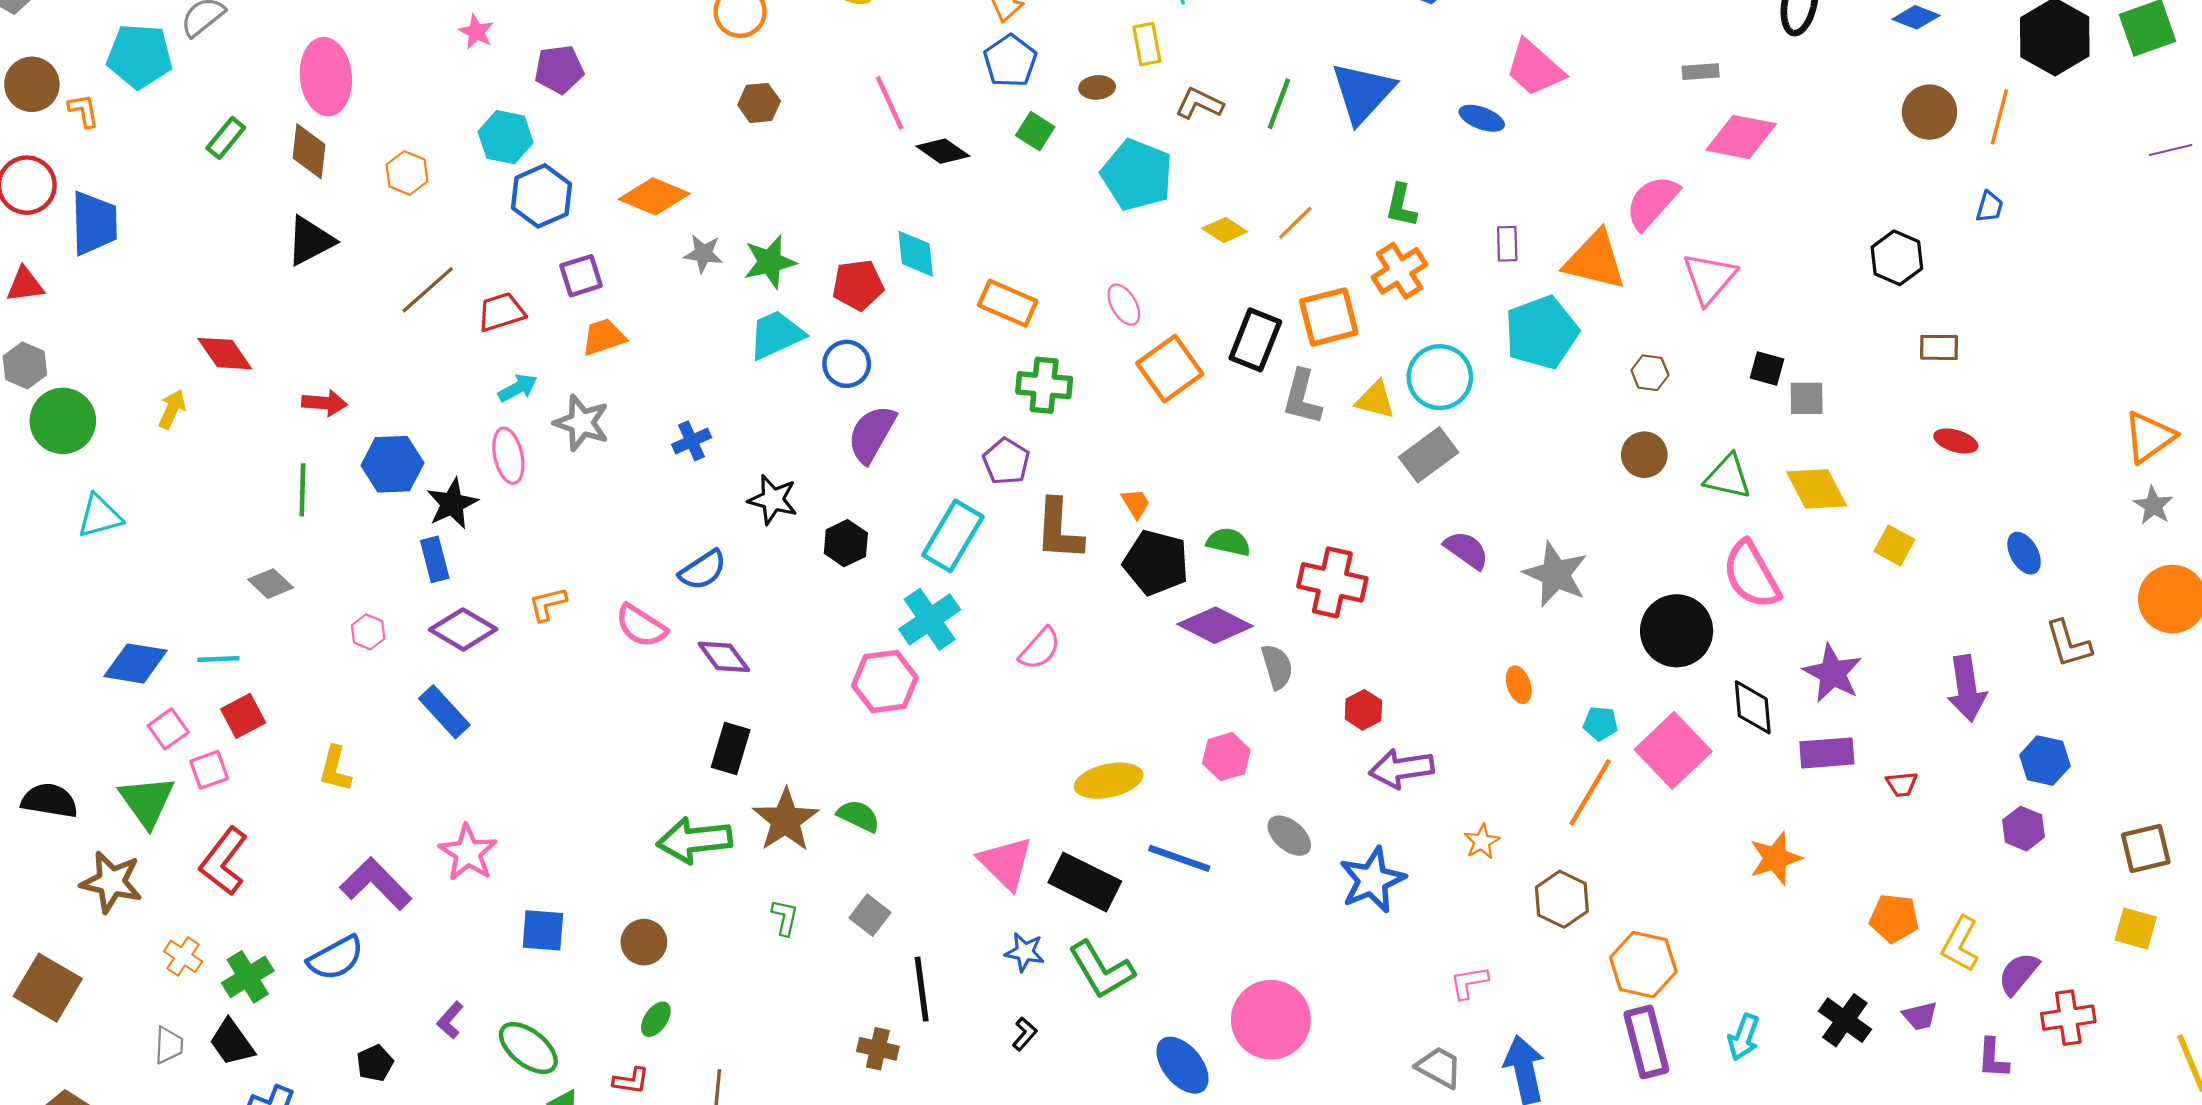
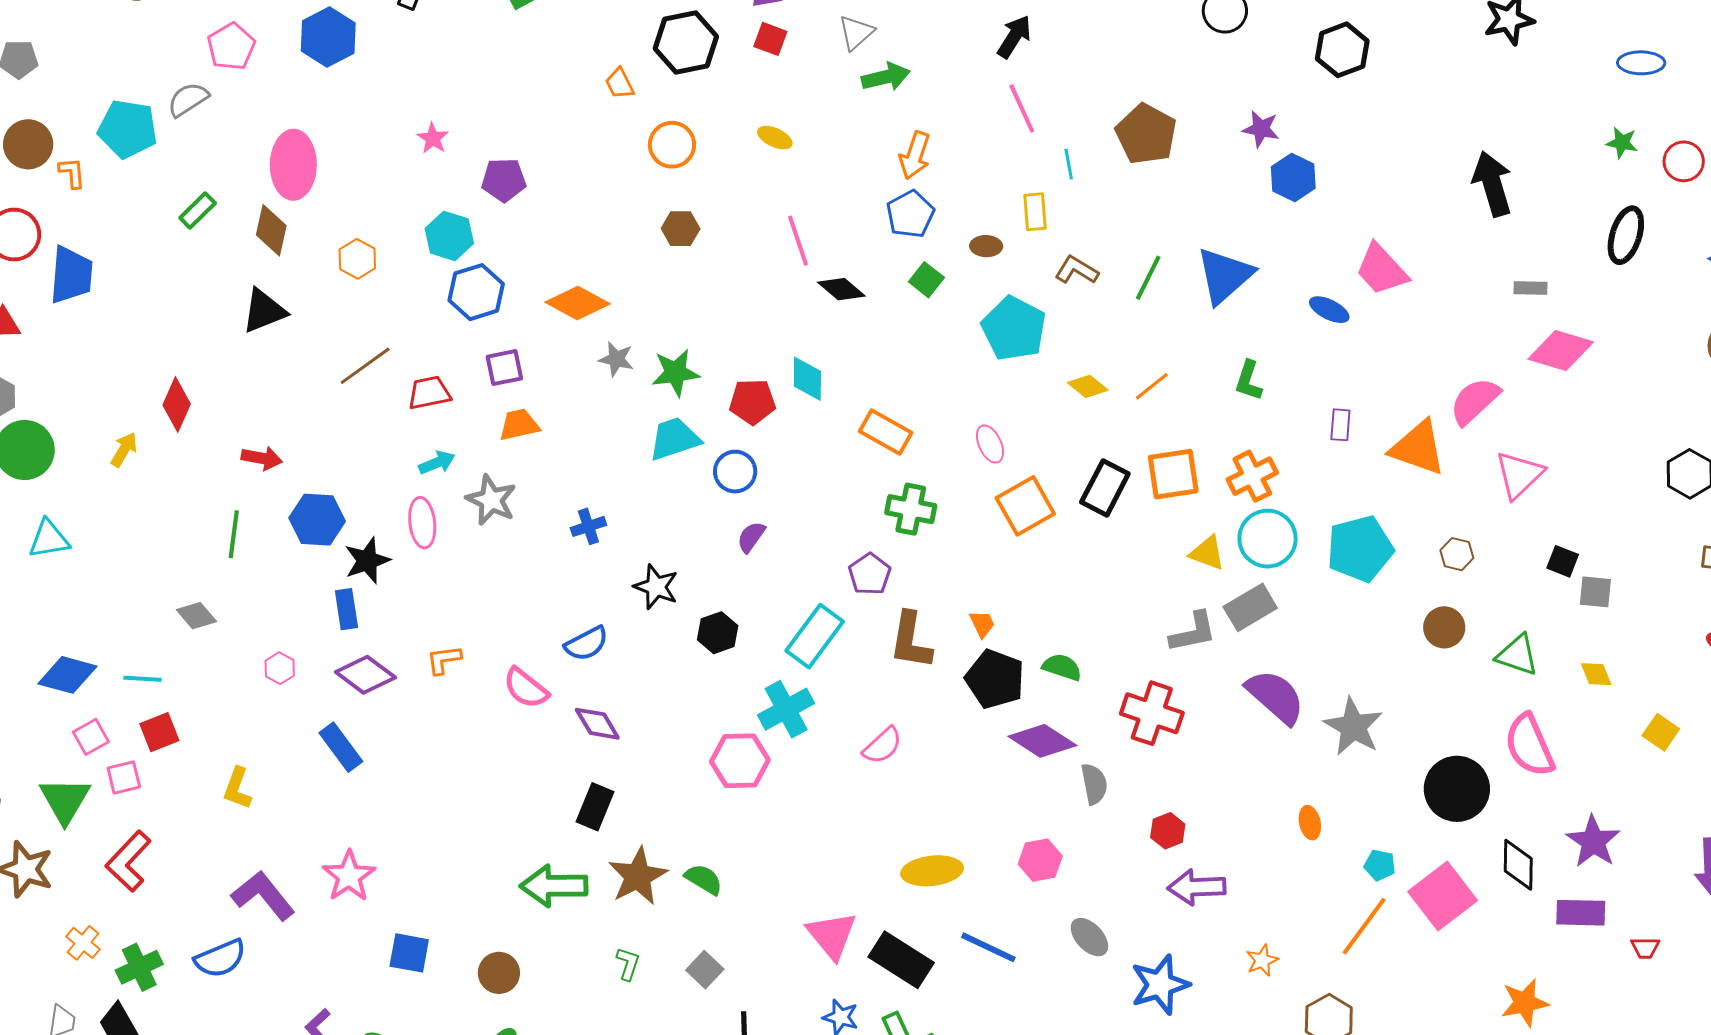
orange cross: (1399, 271) -> (1252, 476), moved
cyan pentagon: (1542, 332) -> (1360, 549), moved
red diamond: (225, 354) -> (177, 404), turned 52
gray L-shape: (1302, 397) -> (1193, 632), moved, turned -122
purple semicircle: (872, 434) -> (751, 537), size x0.6
yellow diamond: (1817, 489) -> (1596, 674), size x0.6
purple semicircle: (1467, 550) -> (1275, 697), size x1.5

